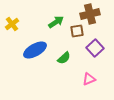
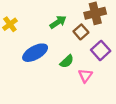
brown square: (77, 31) -> (81, 32), turned -32
pink triangle: (89, 79) -> (85, 76), moved, turned -32

